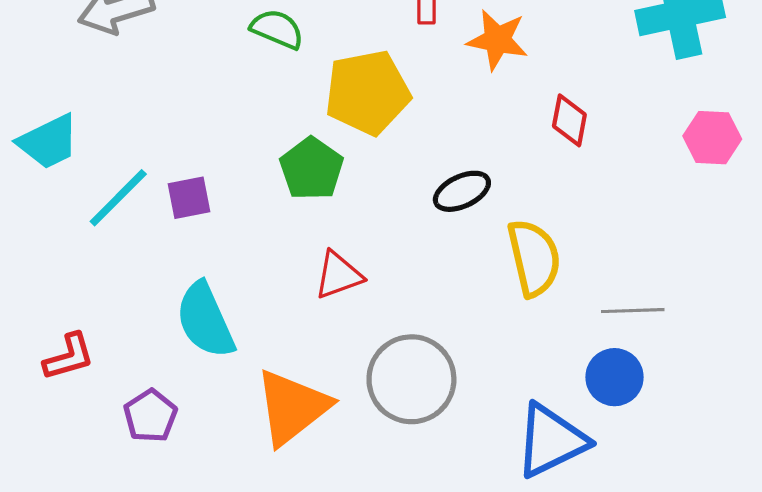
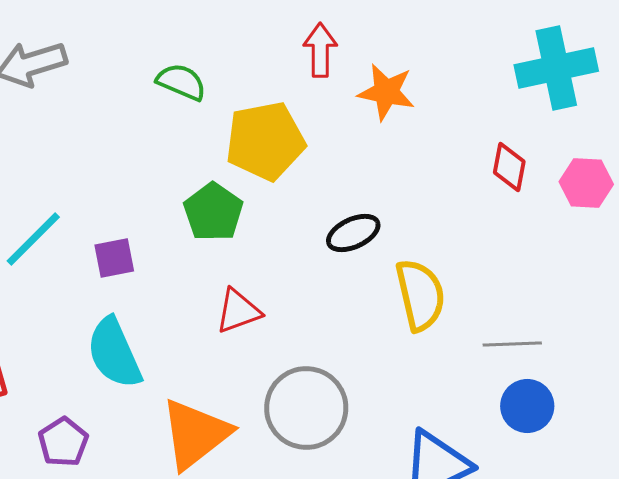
red diamond: (569, 120) -> (509, 167), moved
purple square: (189, 198) -> (114, 258), moved
blue circle: (614, 377) -> (527, 406), moved

